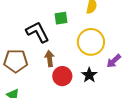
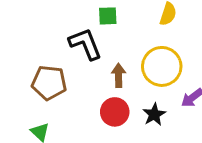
green square: (61, 18) -> (108, 16), moved
brown arrow: (50, 59) -> (119, 75), moved

